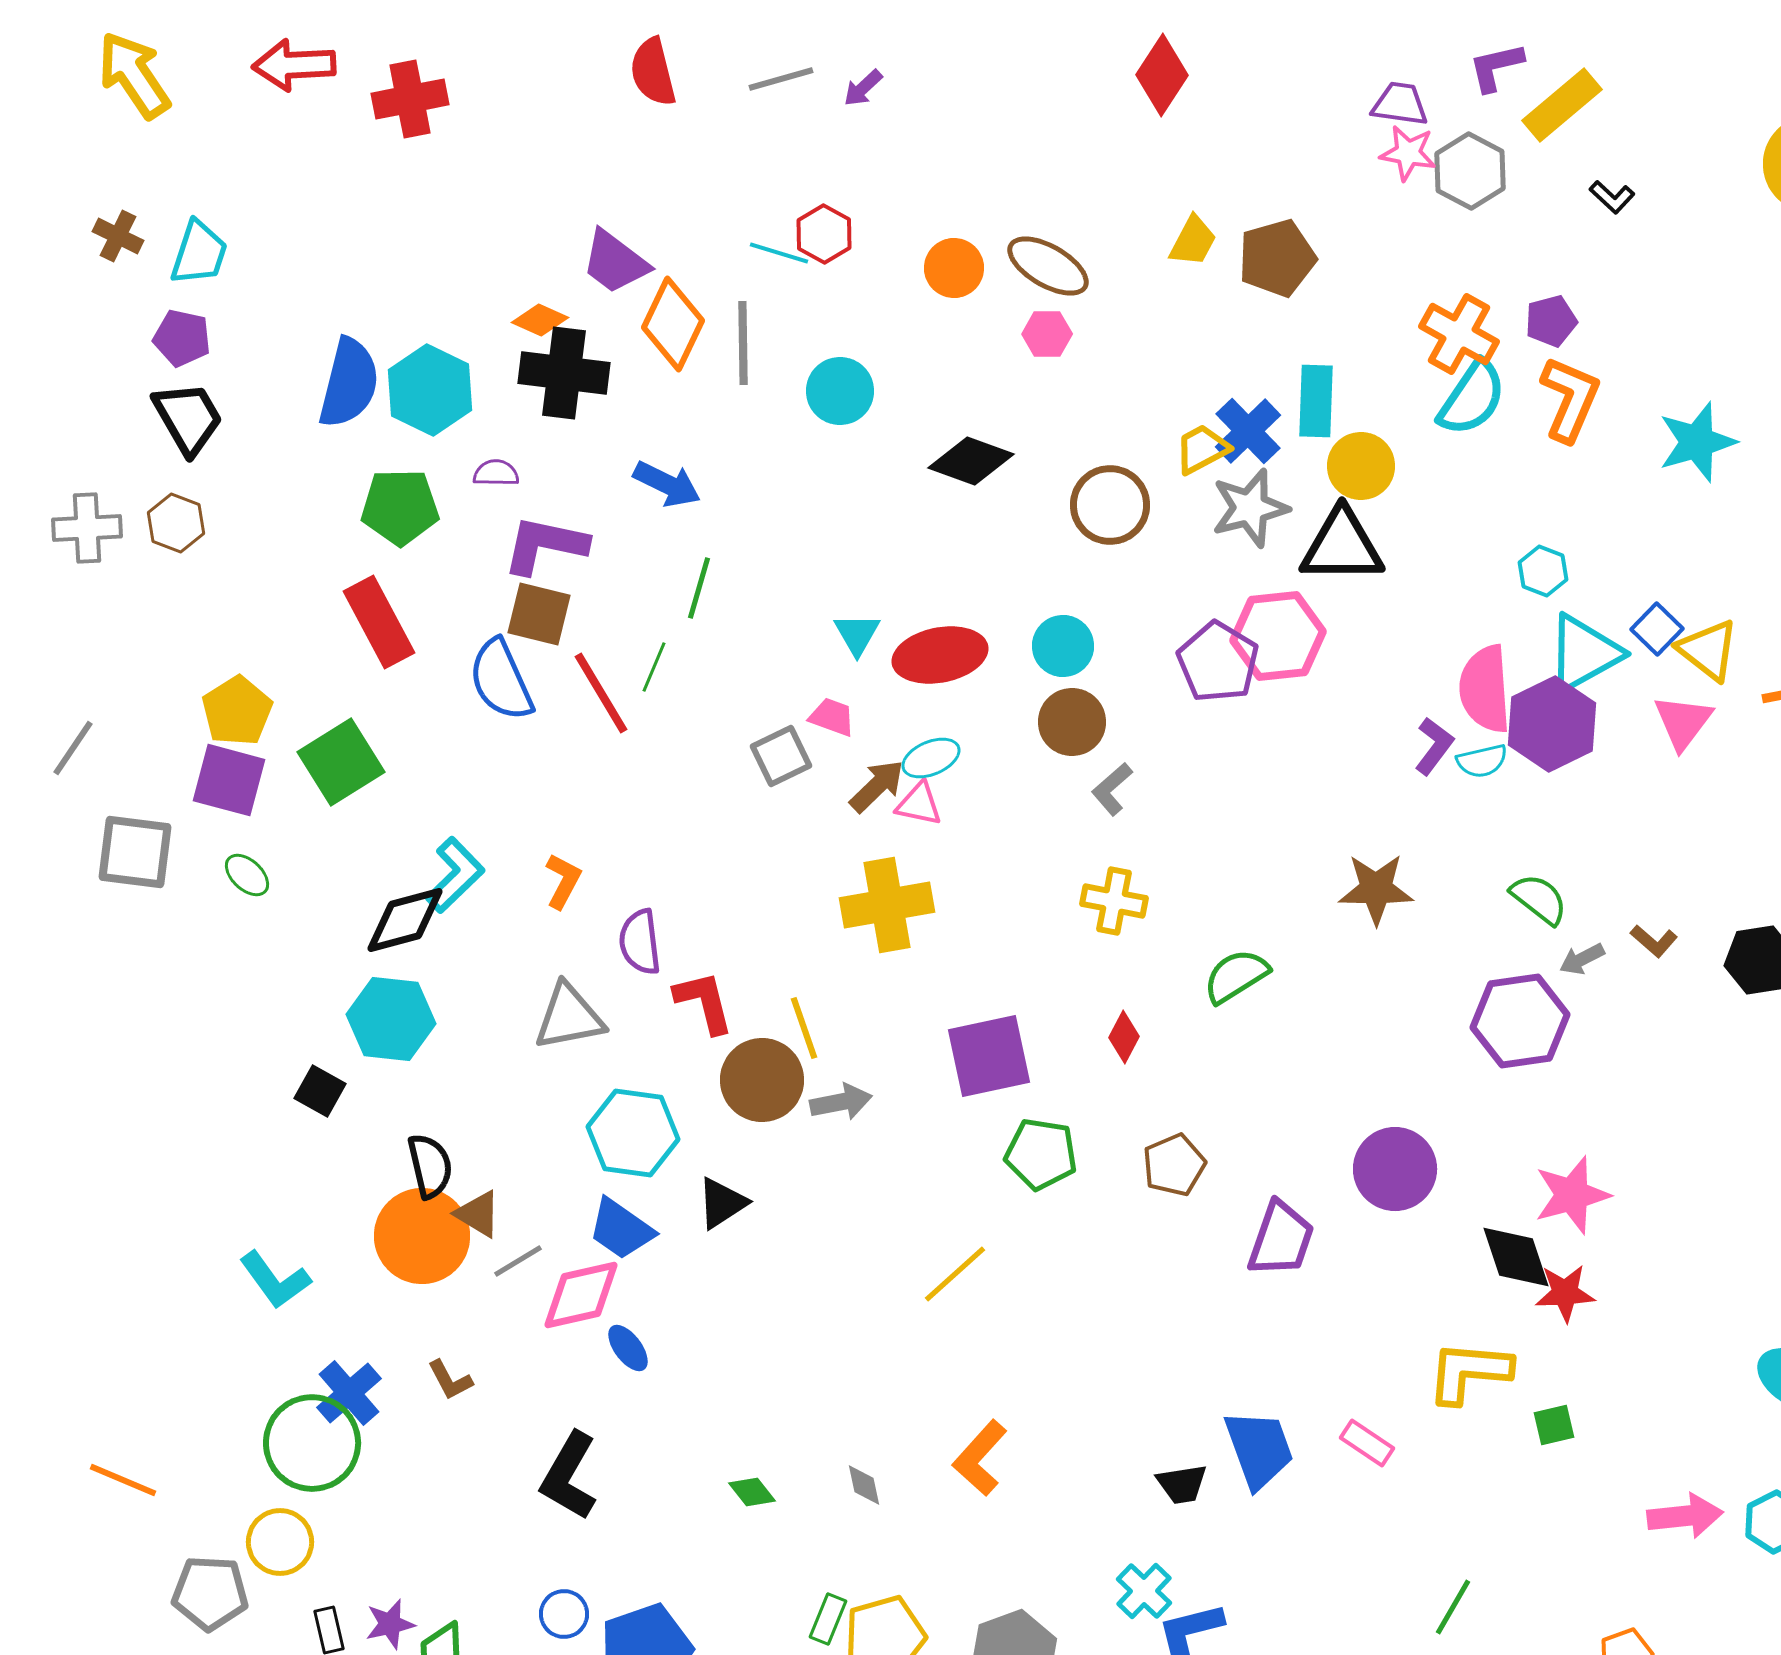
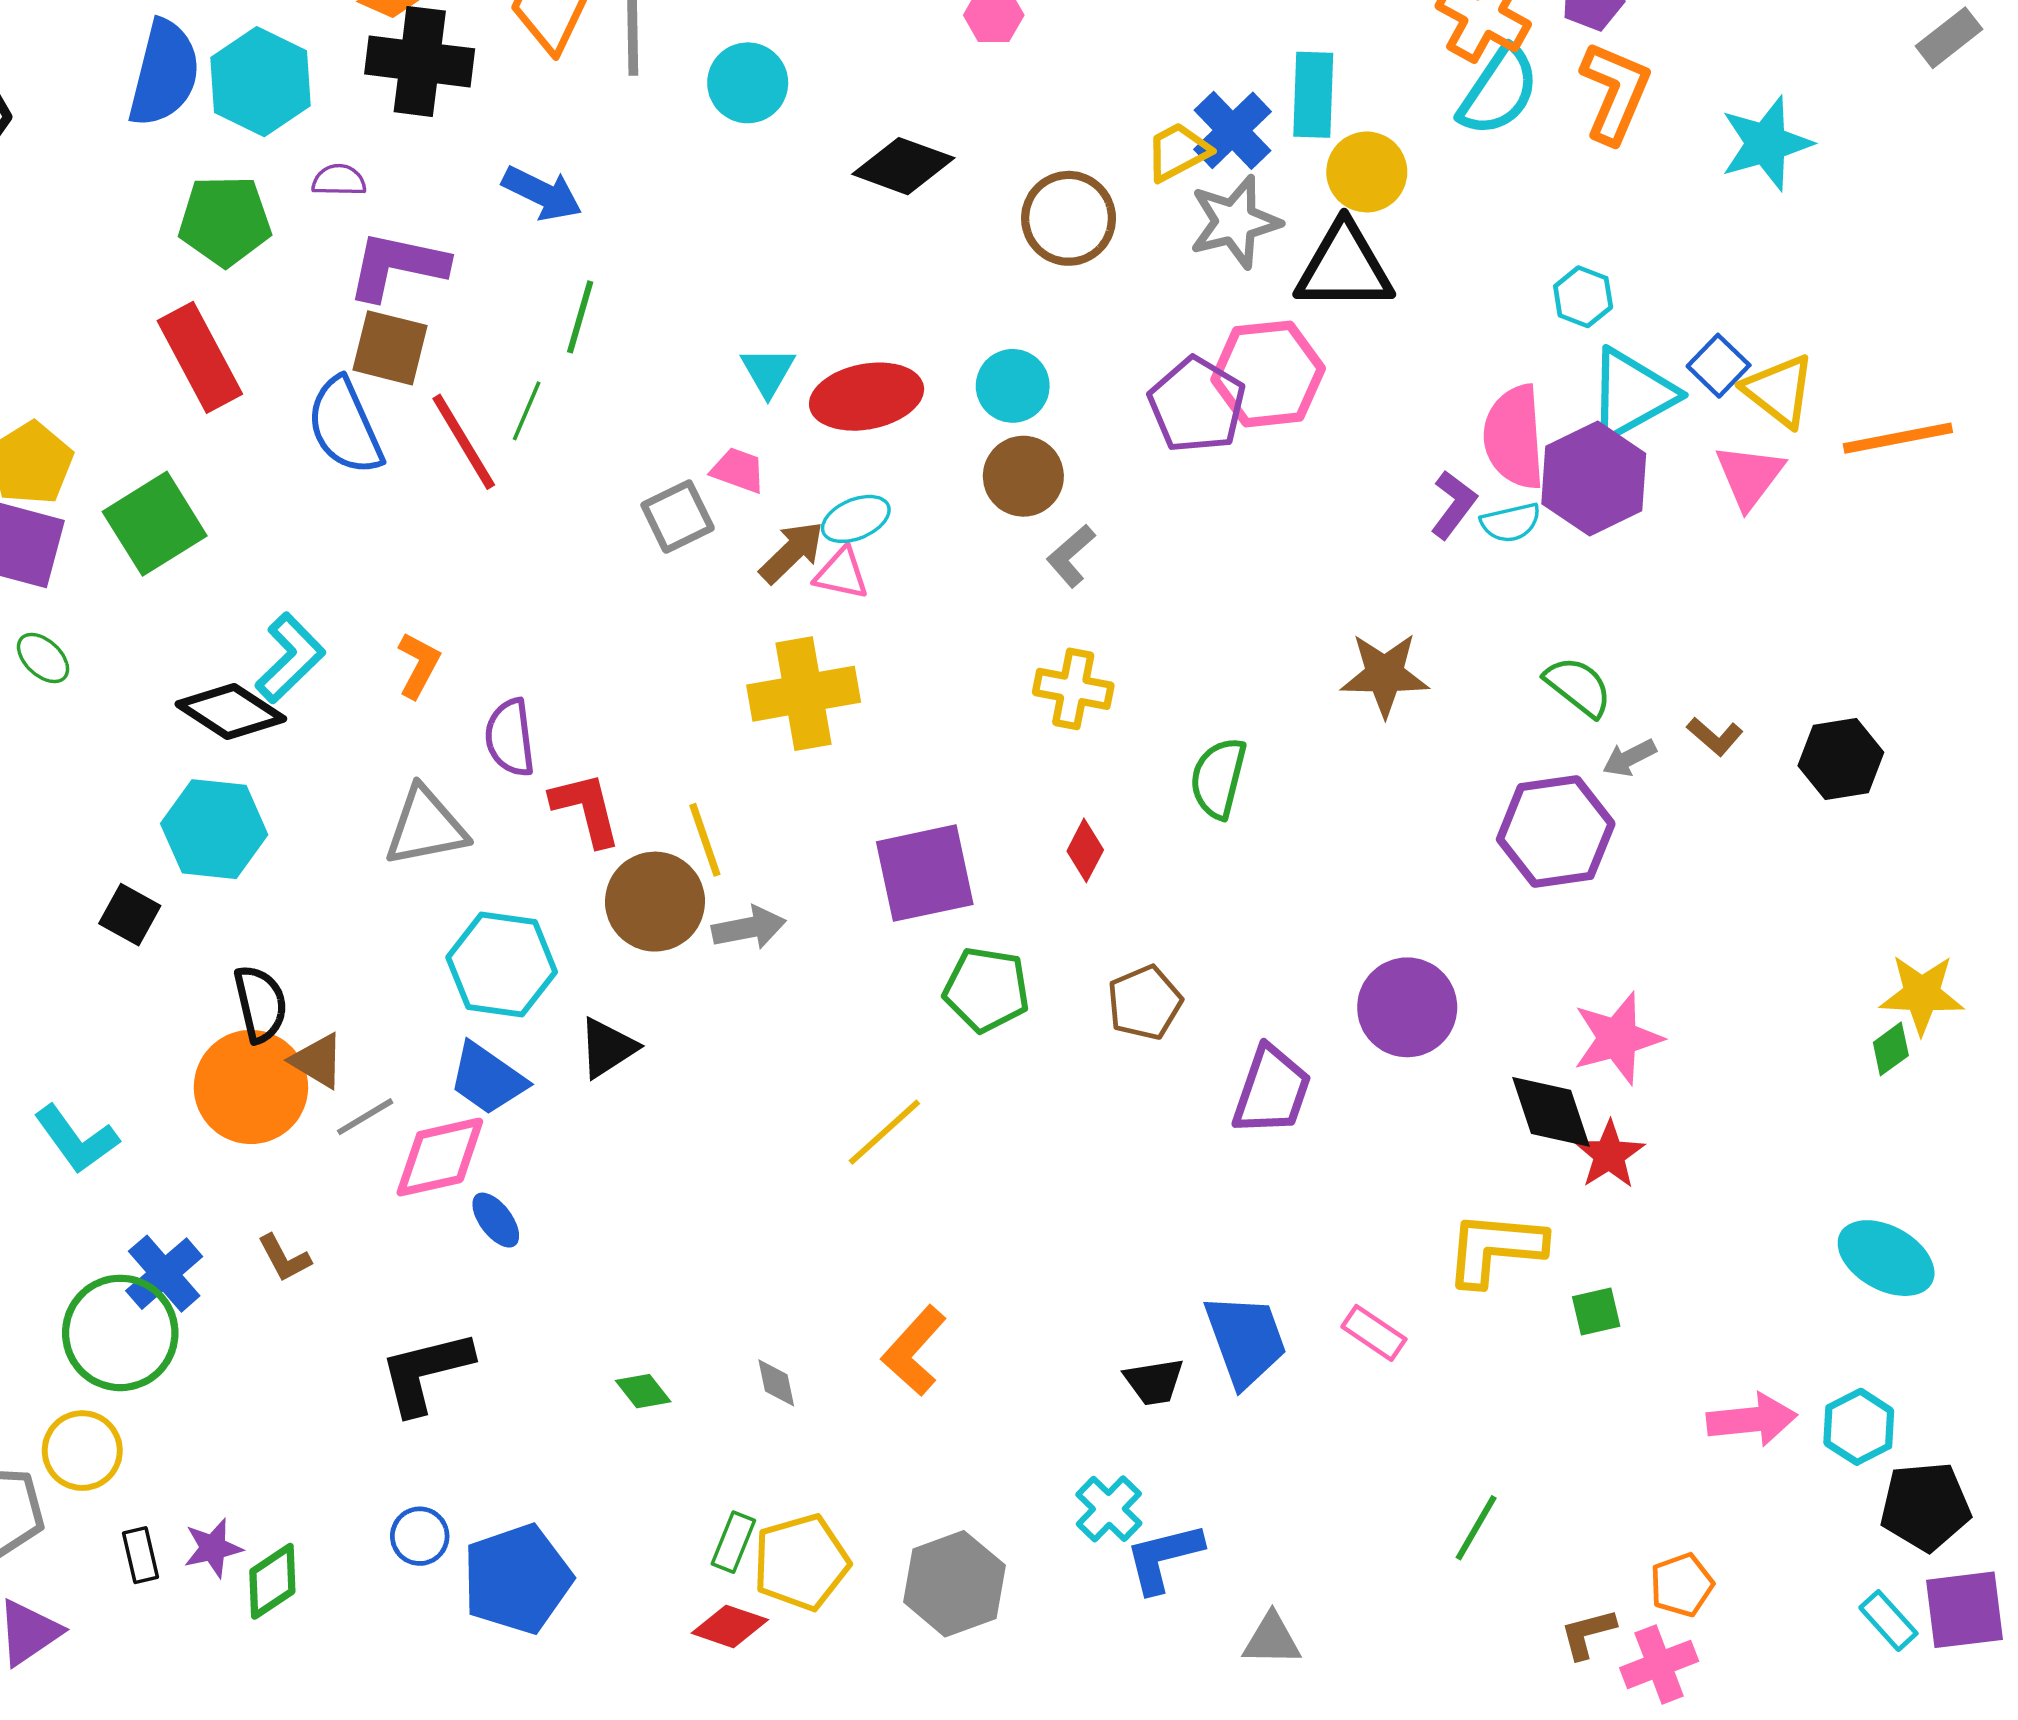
black diamond: (405, 920) -> (231, 711), turned 48
green semicircle: (1236, 976) -> (1218, 778), turned -44
red star: (1565, 1293) -> (1609, 1155), turned -30
black L-shape: (569, 1476) -> (426, 1372), turned 46

